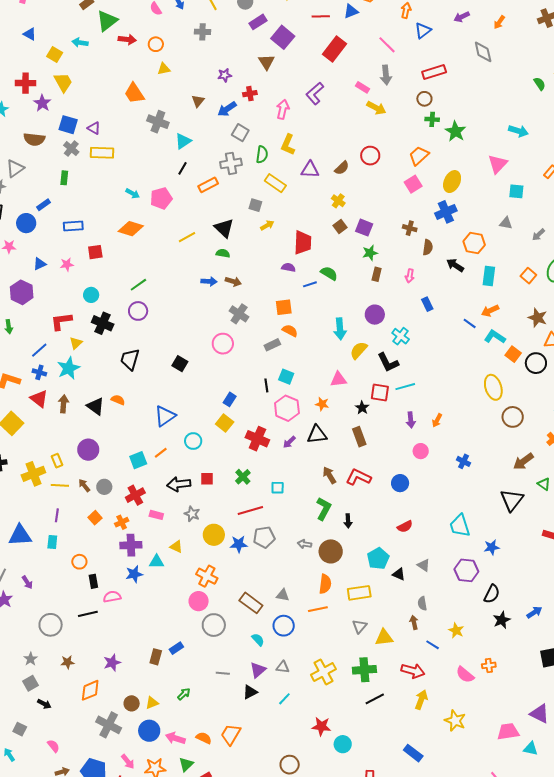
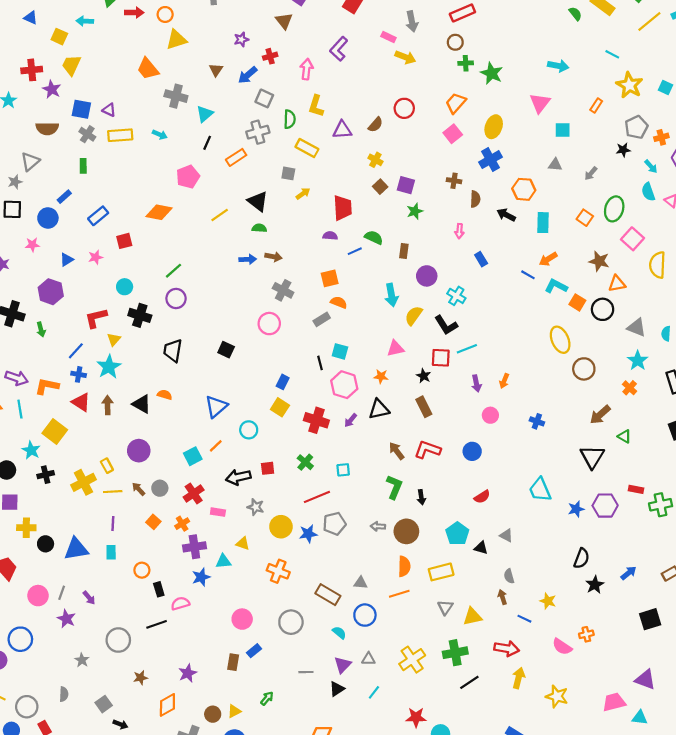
yellow triangle: (164, 69) -> (176, 40), size x1.5
yellow trapezoid: (63, 82) -> (71, 65), turned -120
cyan arrow: (133, 193) -> (160, 134), moved
blue rectangle: (73, 226) -> (98, 216), turned -30
brown rectangle: (377, 274) -> (404, 251), moved
purple hexagon: (466, 570) -> (605, 506), moved
pink circle: (199, 601) -> (242, 619), moved
gray star: (31, 659) -> (82, 660), moved

